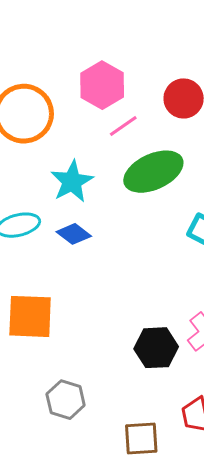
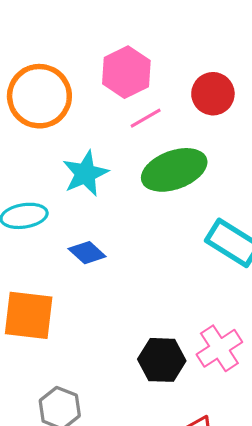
blue diamond: (74, 234) -> (87, 253), moved

